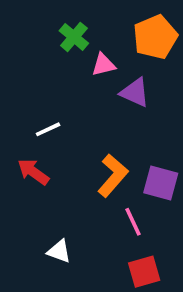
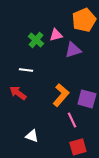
green cross: (74, 37) -> (36, 40), moved
purple triangle: (135, 92) -> (73, 50), turned -42
white line: (48, 129) -> (26, 70), turned 32

